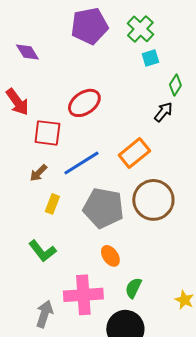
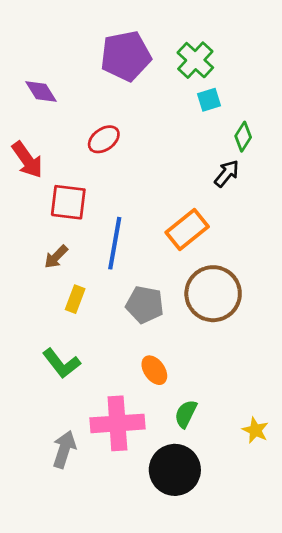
red ellipse: (84, 103) -> (104, 139), moved, size x0.7
blue line: (81, 163) -> (115, 243), turned -48
gray pentagon: (103, 208) -> (145, 305), size x0.7

